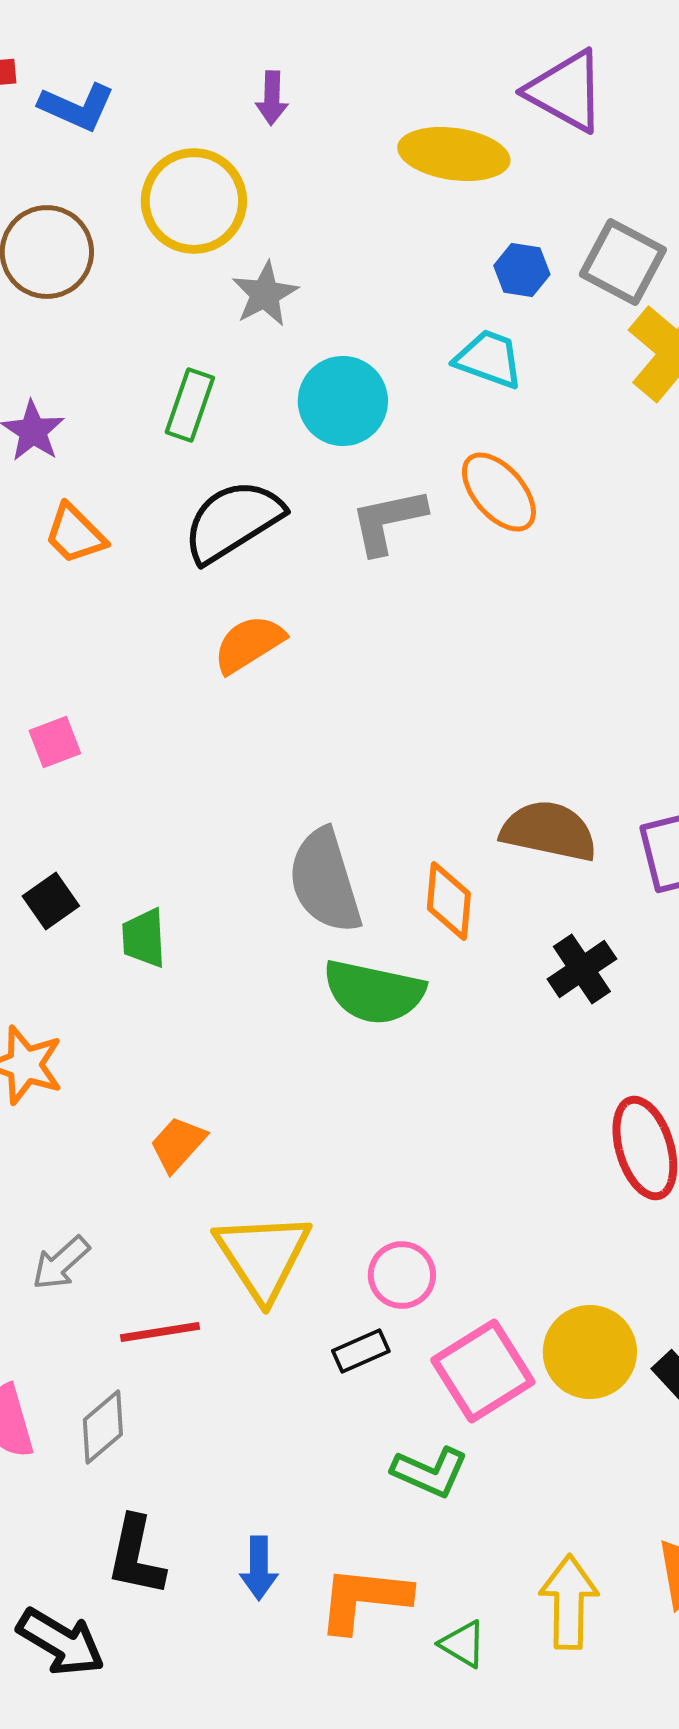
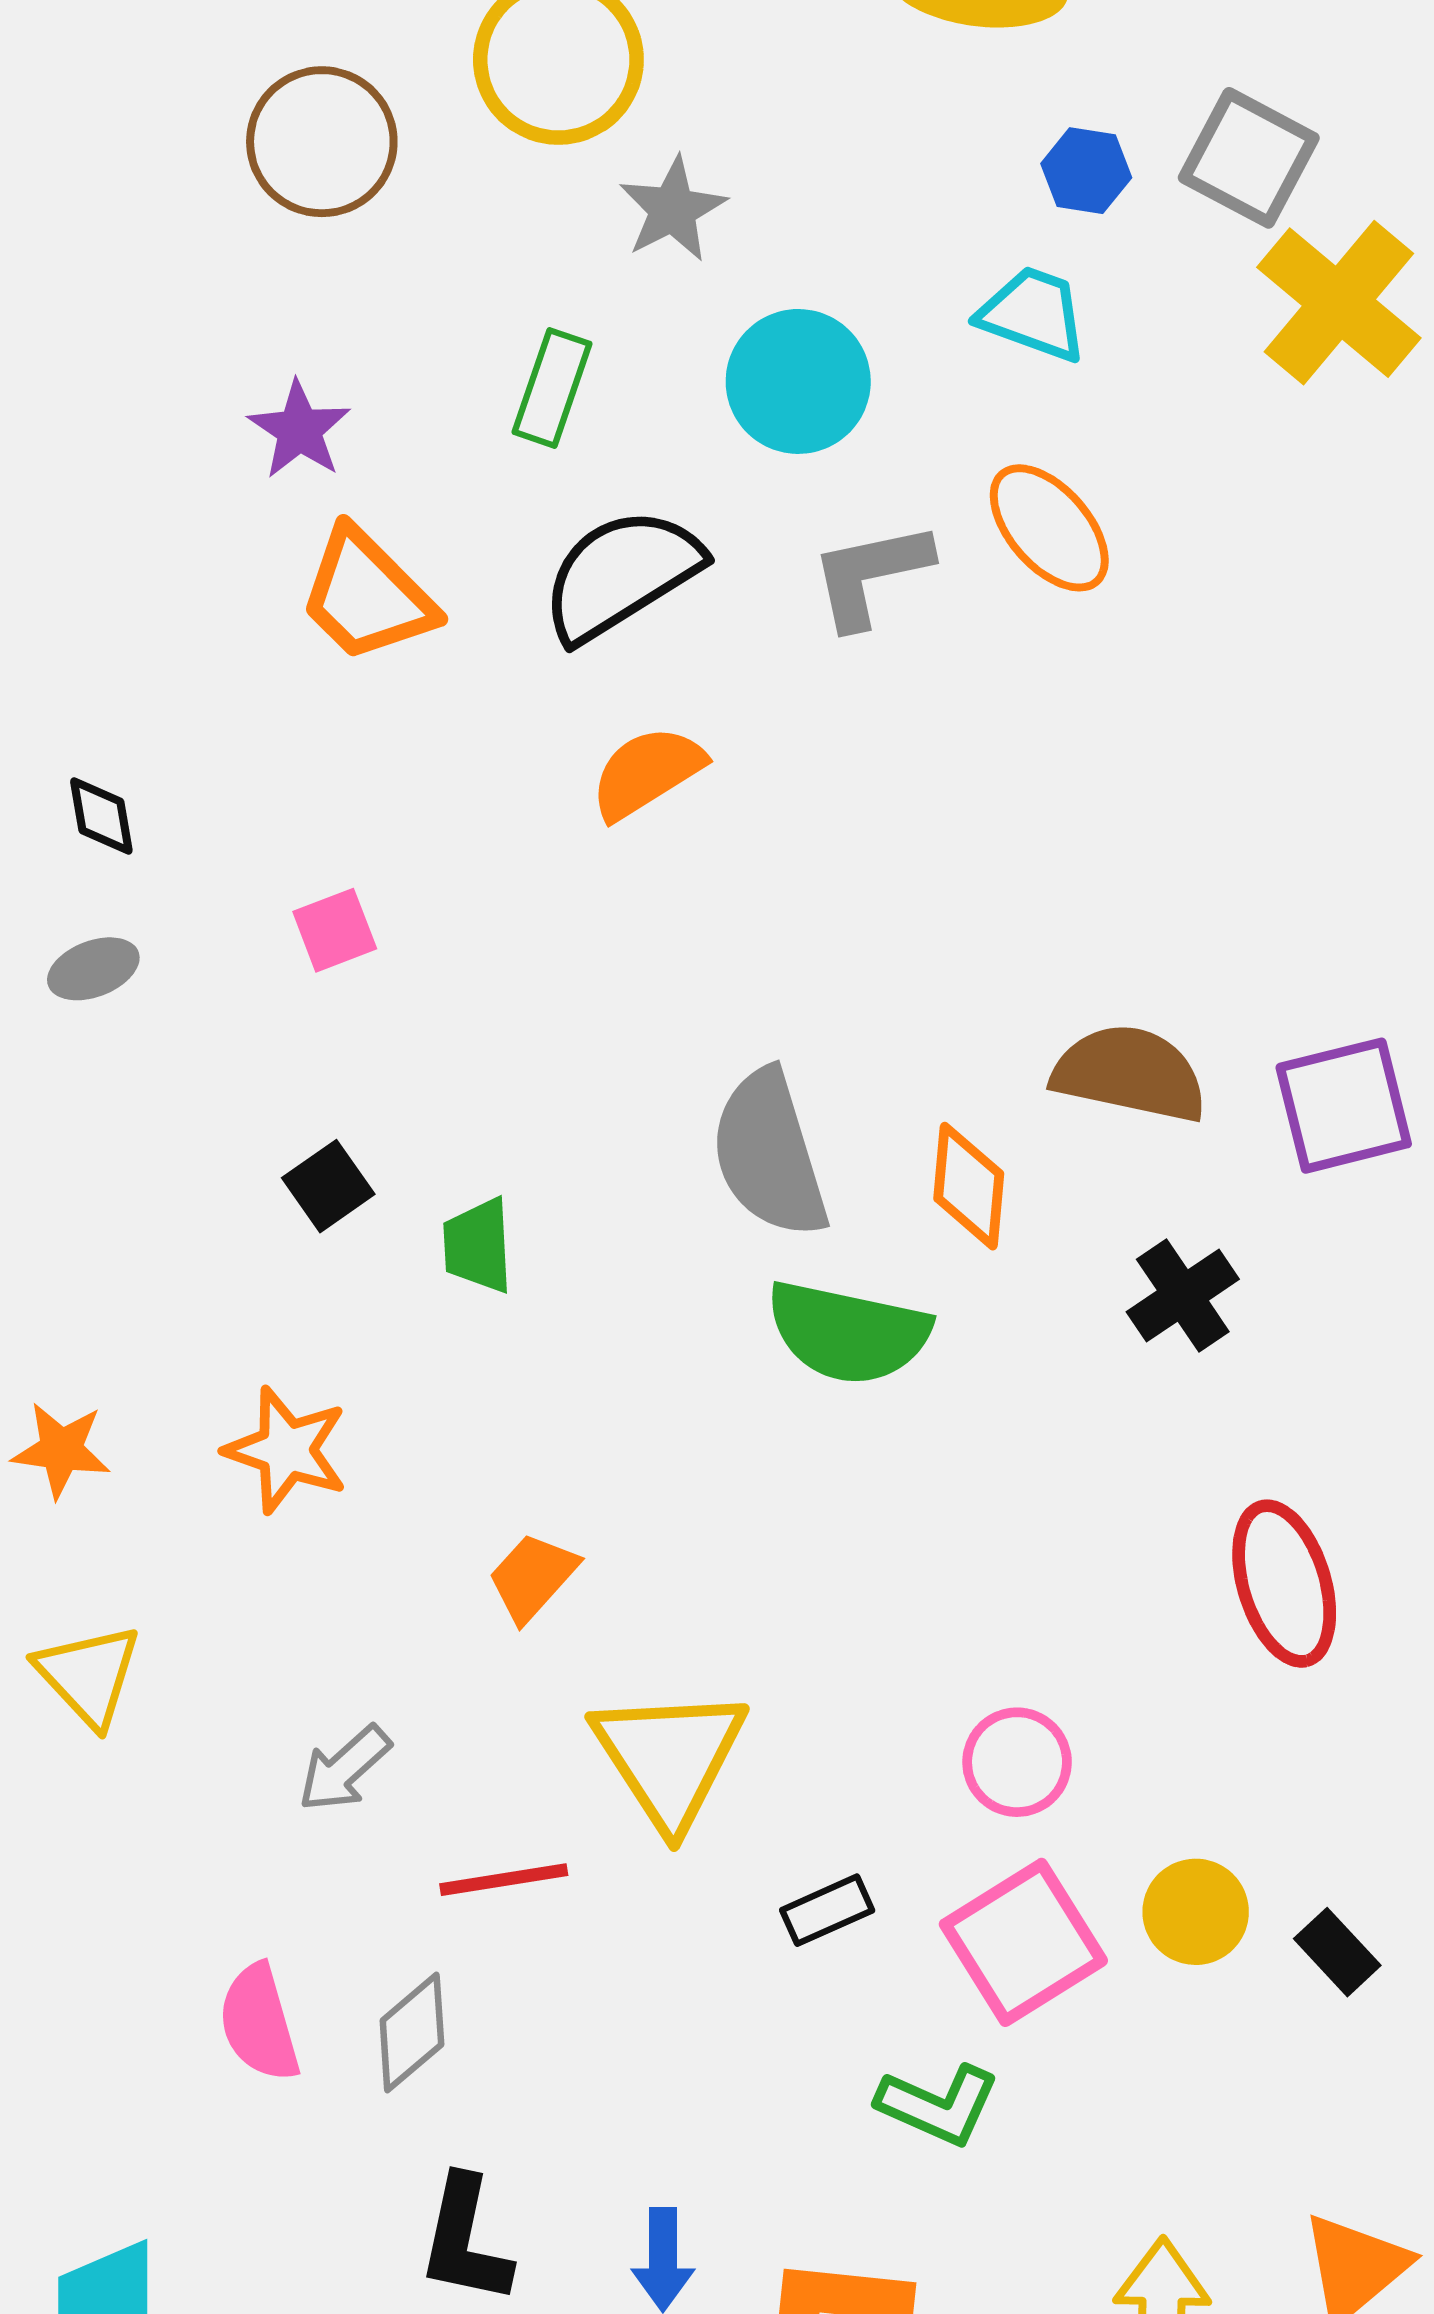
orange trapezoid: (75, 534) -> (367, 596), size x1.4
pink circle: (402, 1275) -> (1017, 1762), moved
yellow circle: (590, 1352) -> (1196, 1912), size x0.7

